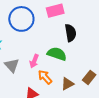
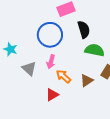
blue circle: (21, 19) -> (50, 35), moved
green semicircle: (57, 54) -> (95, 50), moved

